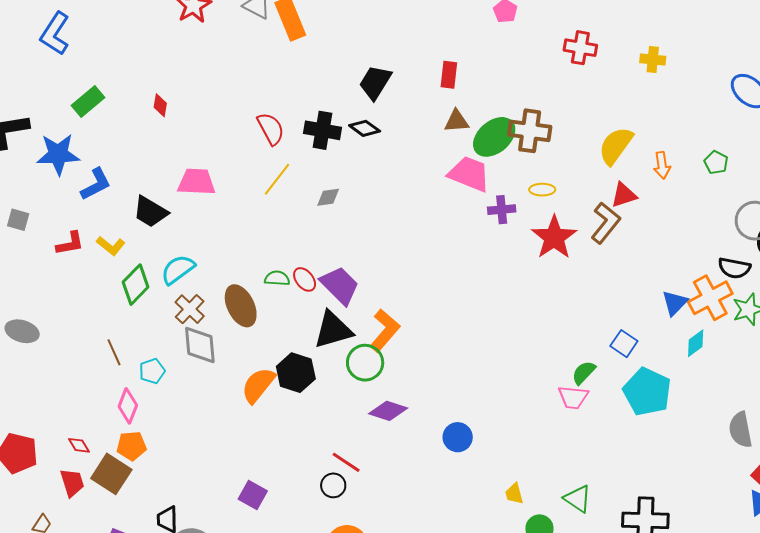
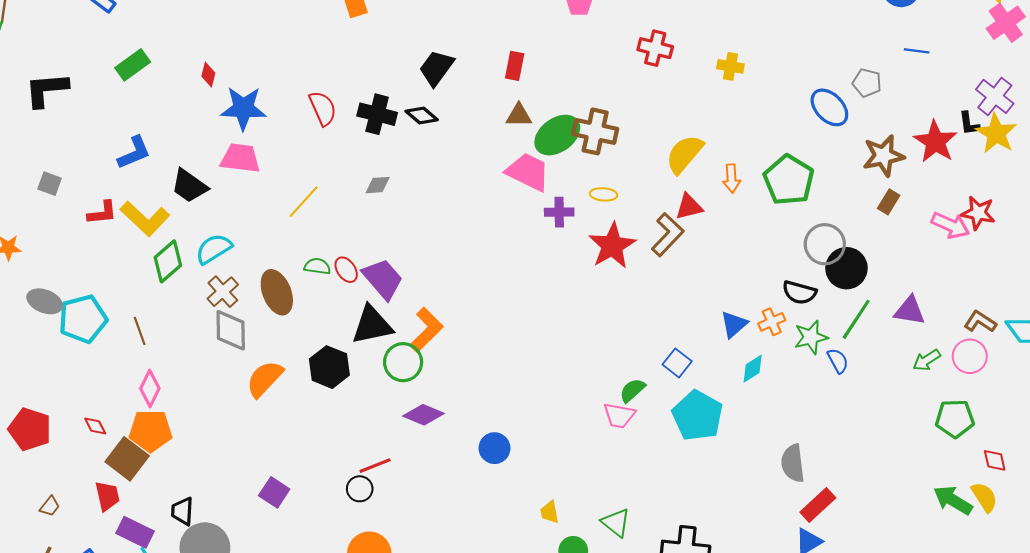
blue star: (58, 154) -> (243, 108), moved
green pentagon: (716, 163) -> (789, 180), size x2.0
yellow line: (277, 179) -> (304, 202), moved
yellow L-shape: (111, 246) -> (145, 218), size x1.6
orange cross: (710, 298) -> (772, 322), size x0.6
cyan pentagon: (152, 371) -> (83, 319), moved, size x1.8
orange semicircle: (258, 385) -> (265, 379), moved
orange pentagon: (132, 446) -> (151, 431), size x1.4
red line: (346, 462) -> (375, 466), turned -60
red trapezoid: (72, 483) -> (107, 496), moved

